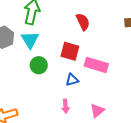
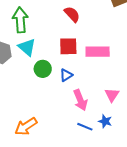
blue triangle: (72, 80) -> (66, 75), moved
pink arrow: (65, 106) -> (80, 100), size x1.5

